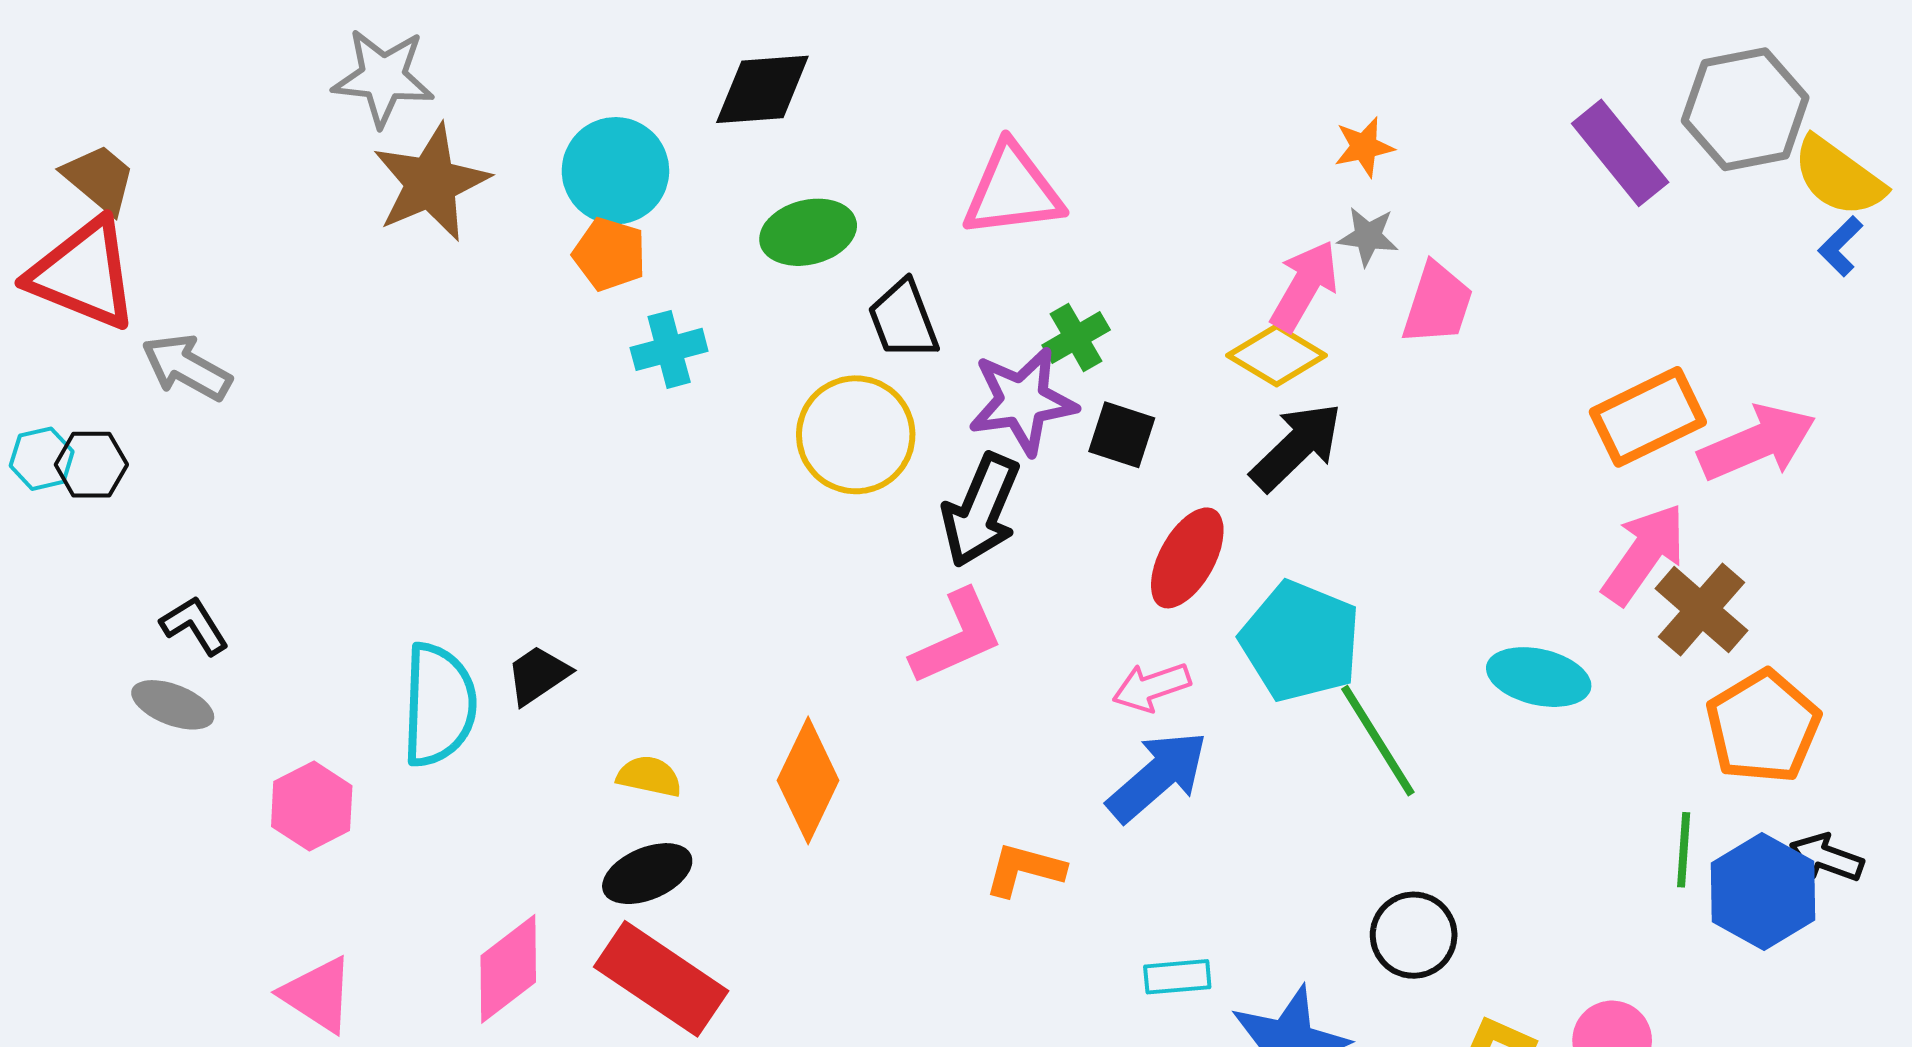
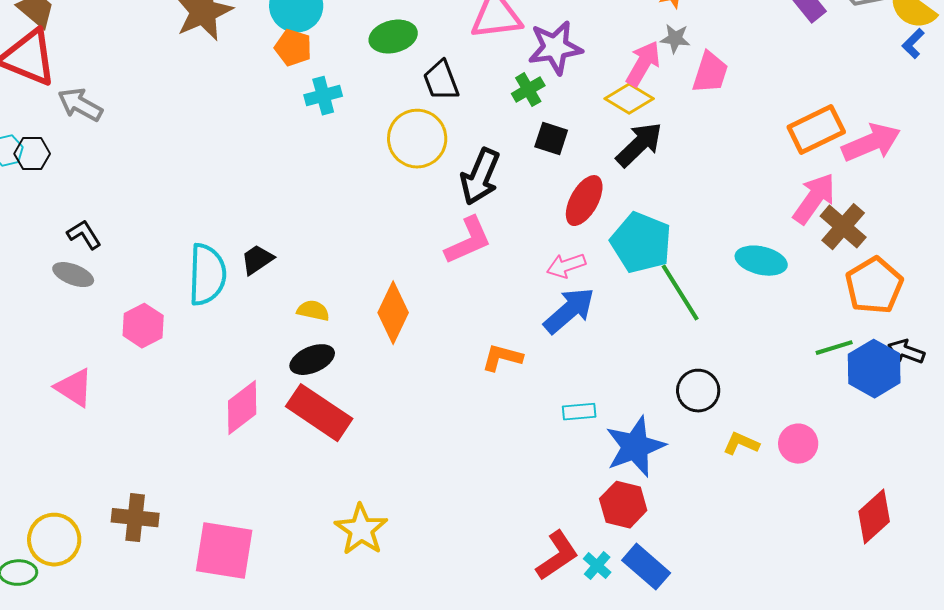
purple star: (1022, 401) -> (555, 48), moved
green line: (1684, 850) -> (834, 348), turned 69
pink triangle: (318, 995) -> (74, 388), moved

